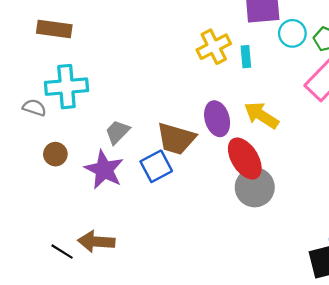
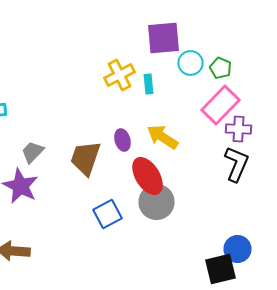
purple ellipse: (217, 119) -> (122, 140), size x0.7
brown trapezoid: (176, 139) -> (86, 158), turned 93
blue square: (156, 166) -> (108, 214), moved

